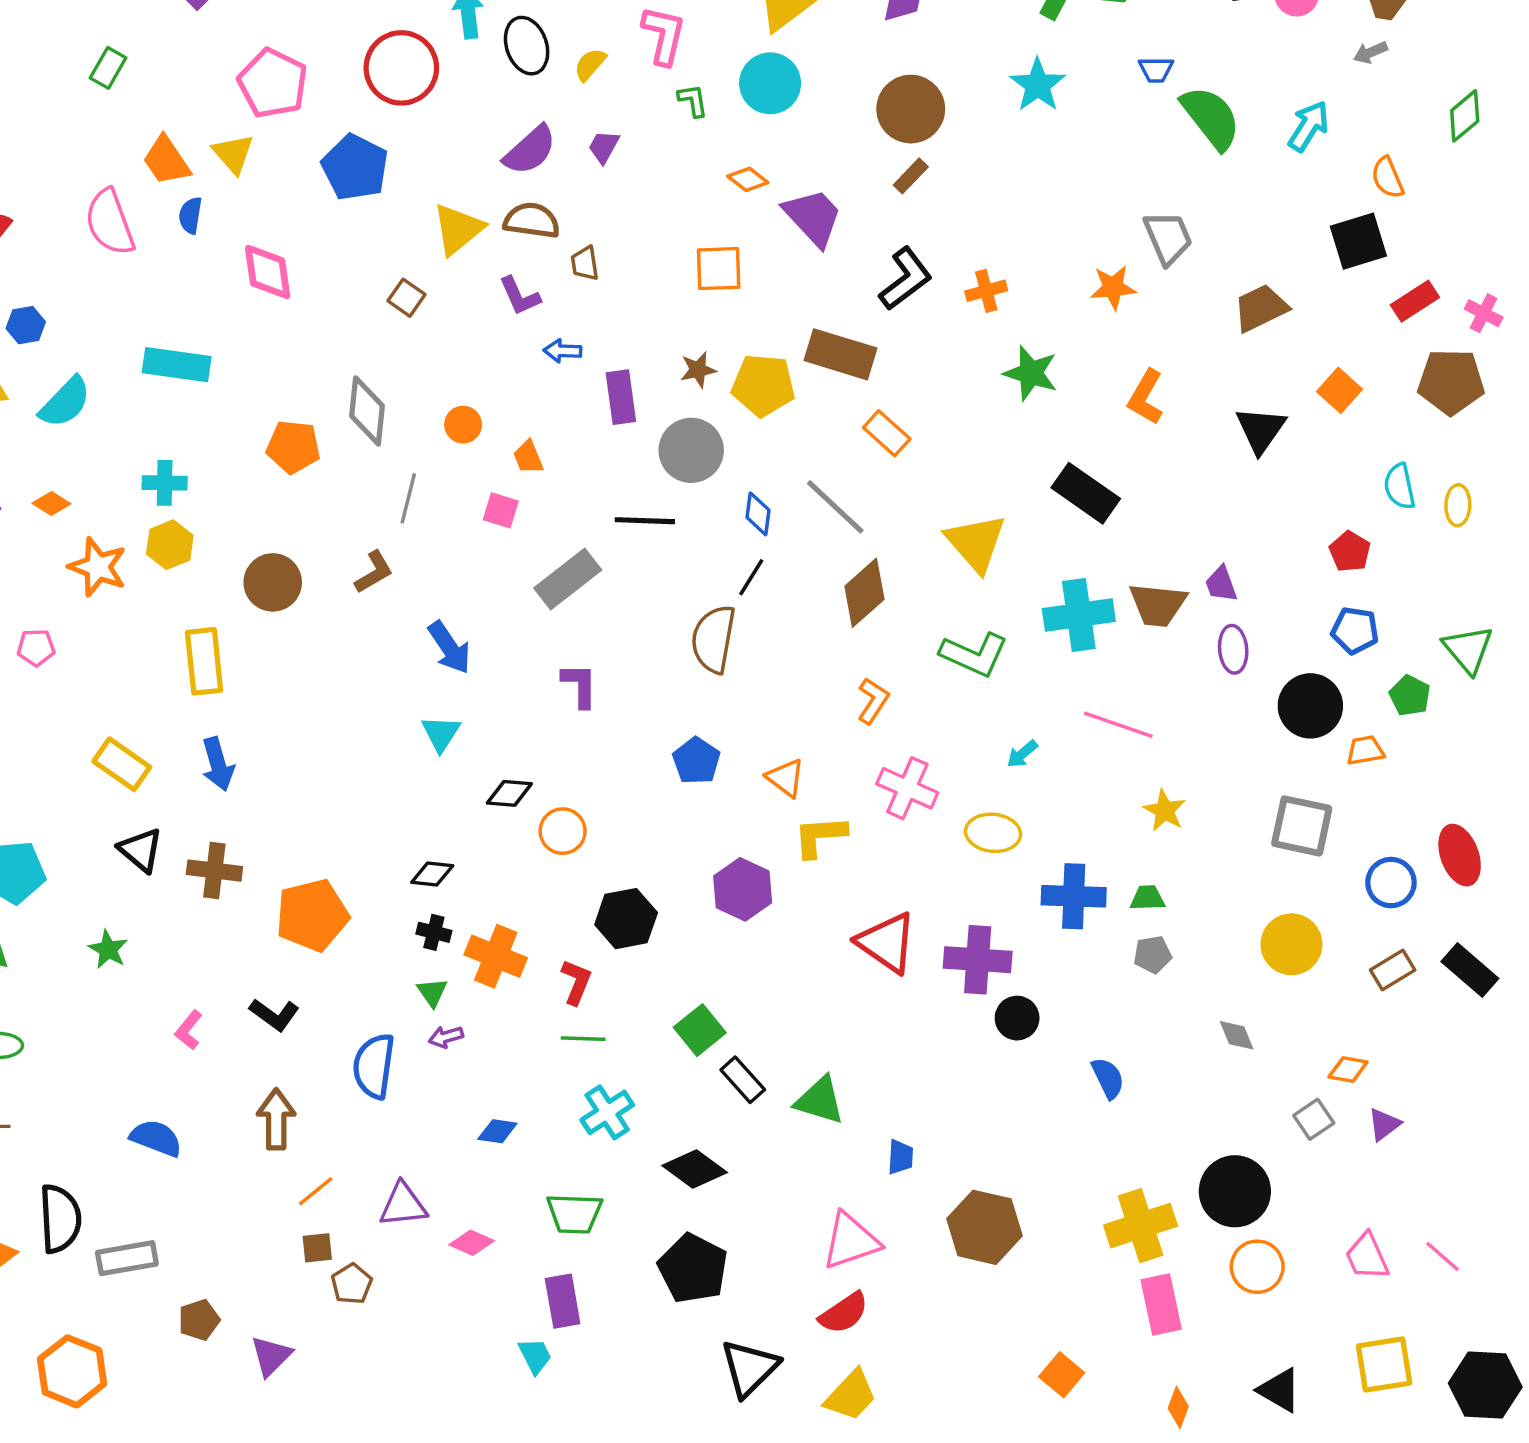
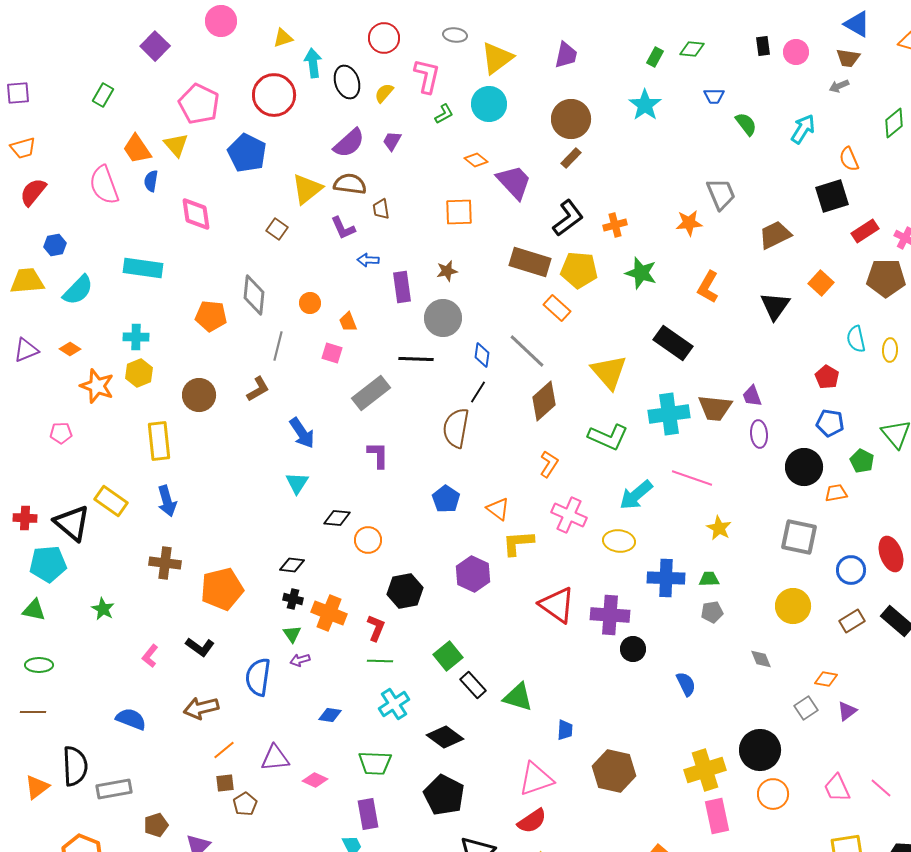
green L-shape: (693, 100) -> (444, 114), turned 70
green semicircle: (1211, 118) -> (746, 124), size x0.6
yellow pentagon: (763, 385) -> (579, 270), moved
cyan arrow: (1022, 754) -> (636, 495), size x1.8
black triangle: (141, 850) -> (72, 523), moved, size x1.4
brown arrow: (276, 1119) -> (201, 708), turned -104

